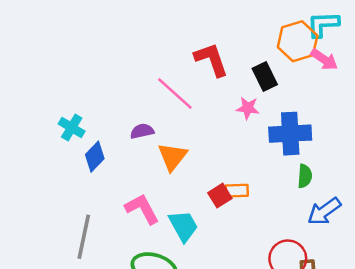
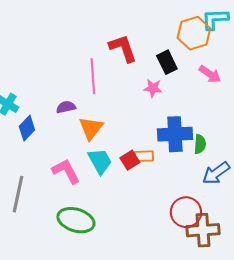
pink arrow: (324, 60) -> (210, 74), moved
pink line: (175, 94) -> (93, 76), turned 44
blue cross: (290, 134) -> (175, 134), moved
cyan trapezoid: (183, 226) -> (100, 161), moved

